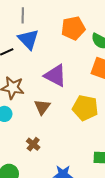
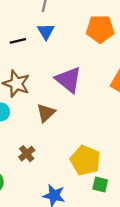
blue triangle: (28, 39) -> (46, 31), size x0.7
yellow pentagon: (85, 108) -> (85, 160), moved

